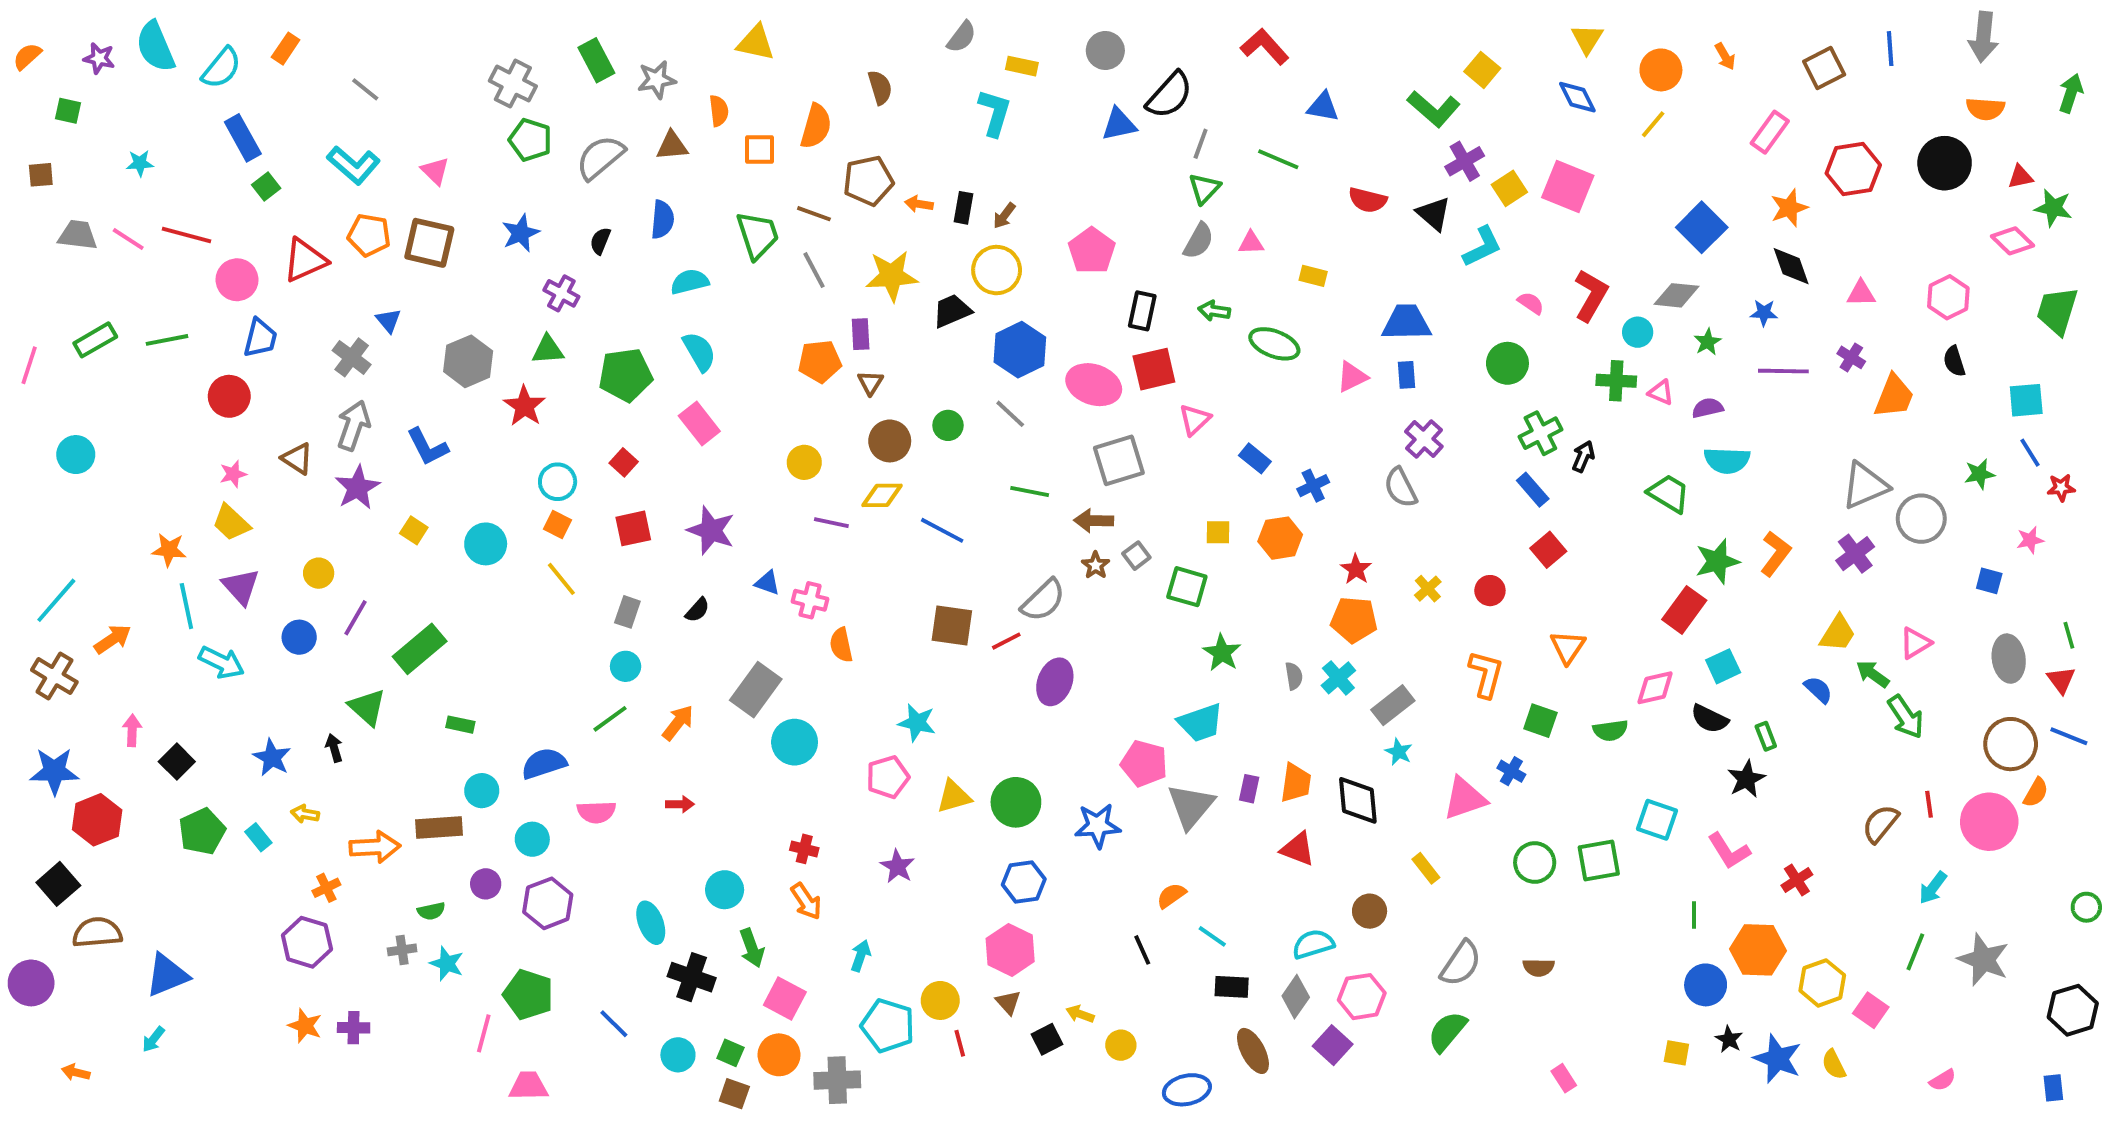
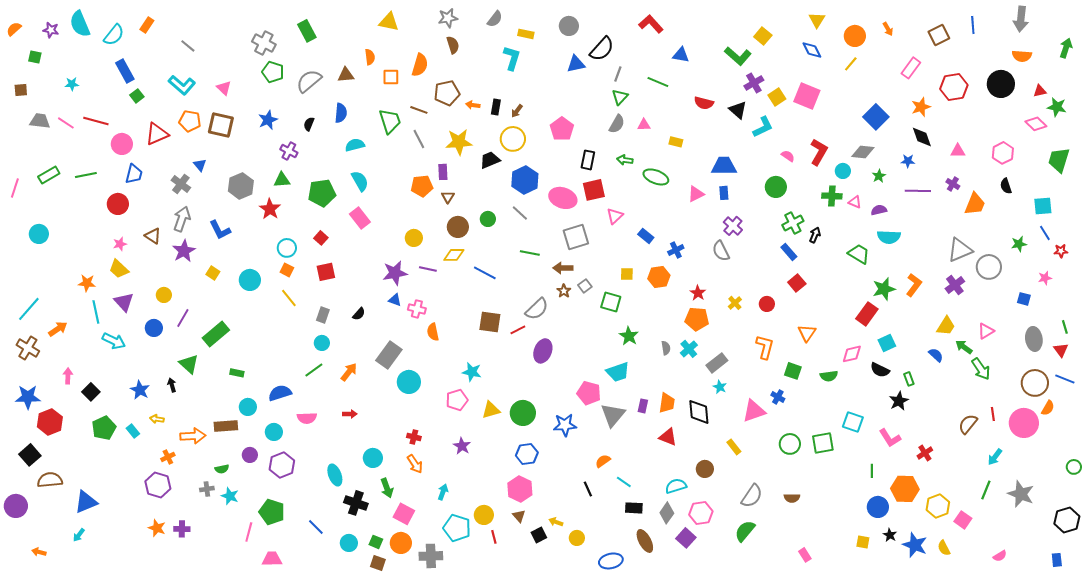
gray star: (657, 80) -> (448, 18), moved
purple star: (711, 530) -> (395, 273), moved, turned -30

